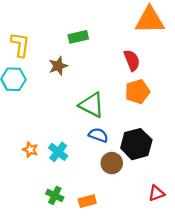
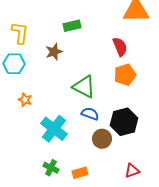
orange star: (30, 150) -> (25, 100), moved
cyan cross: (58, 152) -> (54, 129), size x1.5
red triangle: (156, 193) -> (132, 171), moved

